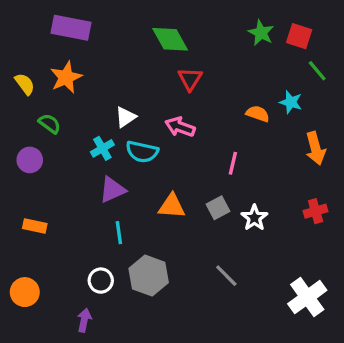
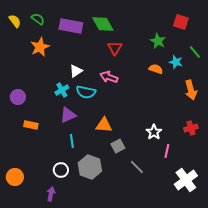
purple rectangle: (71, 28) -> (71, 26), moved
green star: (261, 33) -> (158, 41), moved
green line: (317, 71) -> (195, 52), moved
yellow semicircle: (25, 84) -> (15, 21), moved
green semicircle: (50, 124) -> (38, 19), moved
pink line: (233, 163) -> (167, 151), moved
gray square: (218, 208) -> (118, 146), moved
orange rectangle: (35, 226) -> (31, 125), moved

